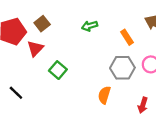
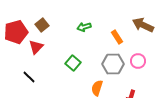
green square: (58, 70) -> (73, 63), moved
black line: (16, 93) -> (29, 77), moved

